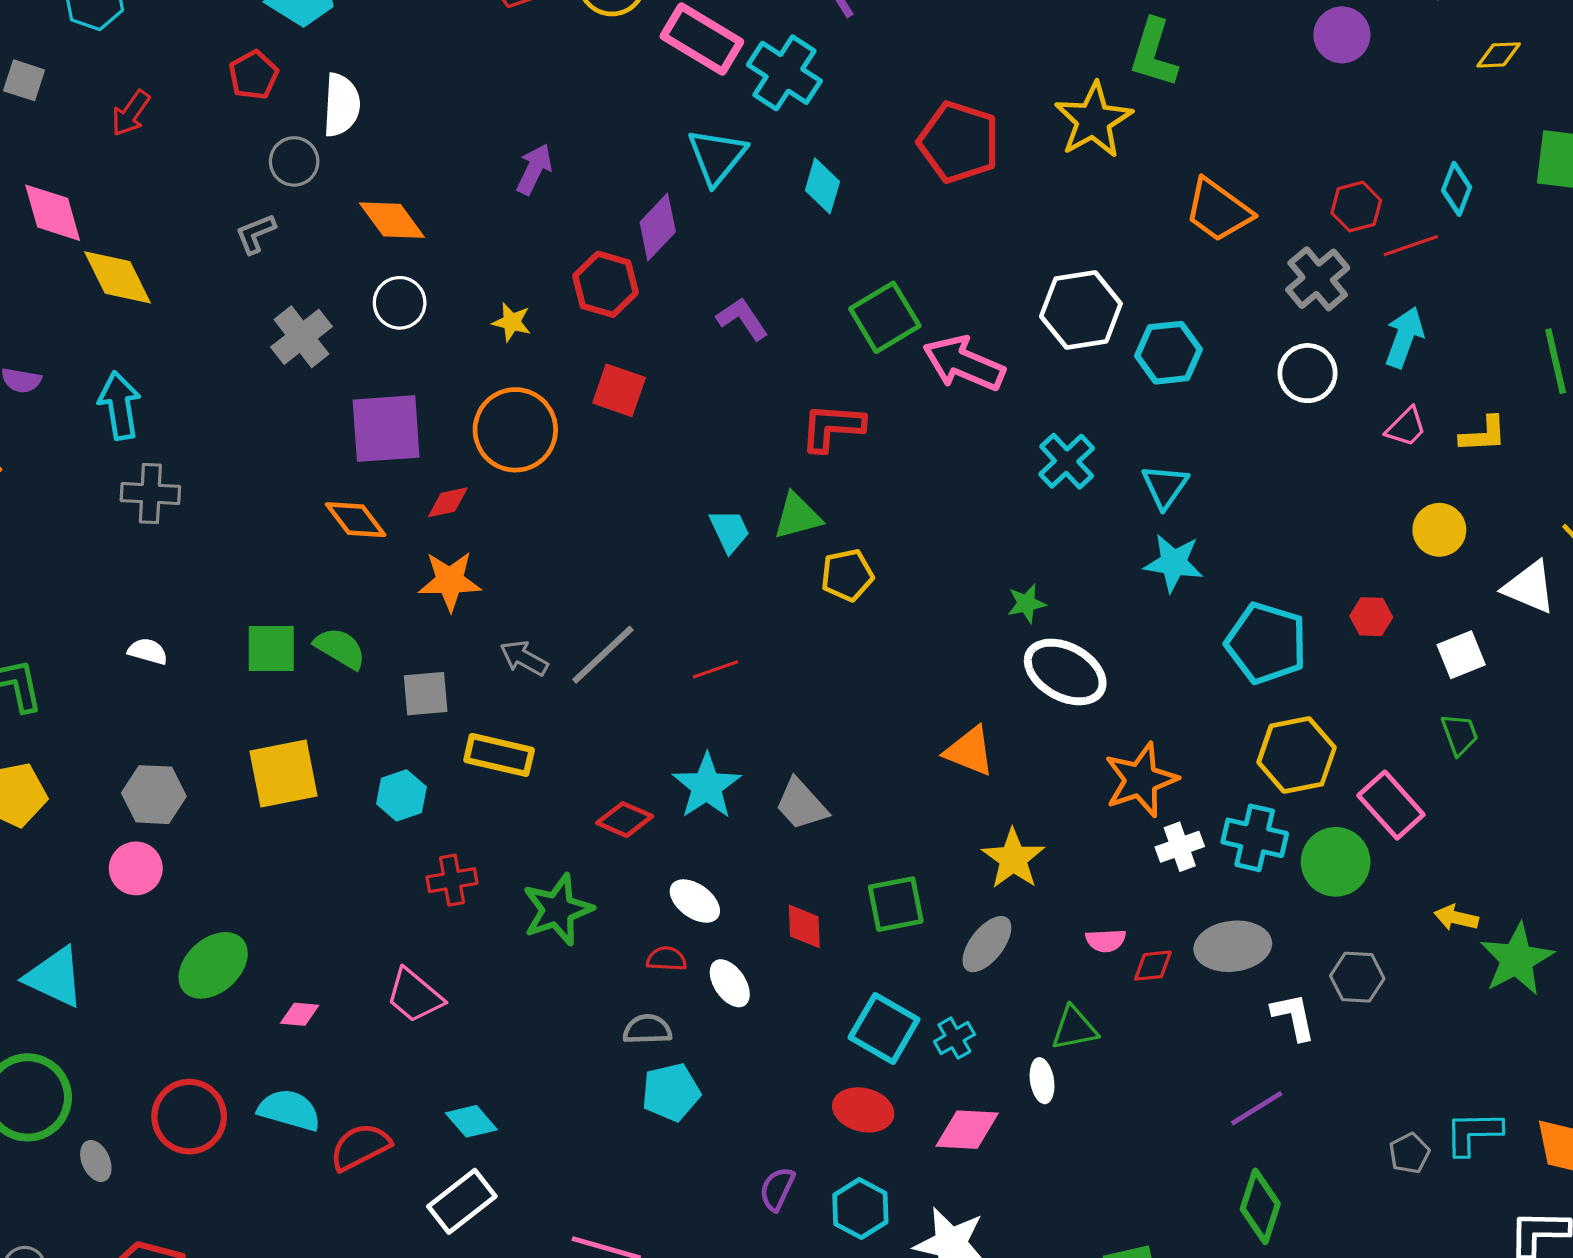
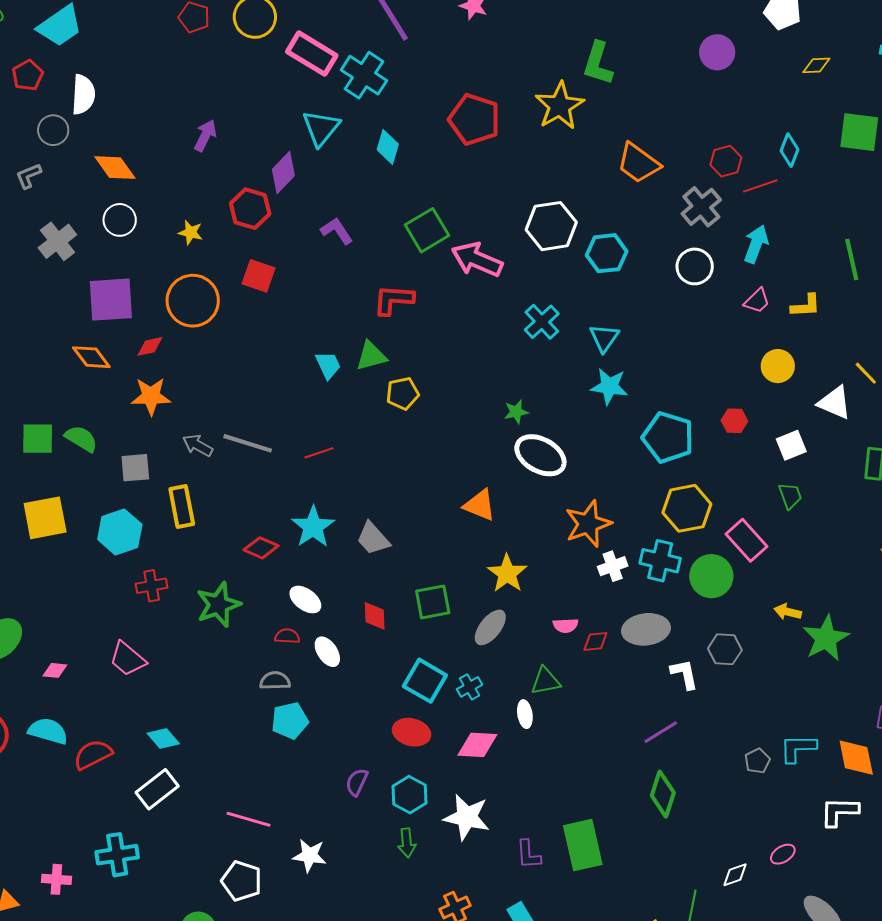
gray line: (603, 655) -> (248, 443), turned 60
yellow rectangle: (499, 755) -> (182, 507), turned 66
cyan hexagon: (401, 795) -> (120, 532), size x1.4

